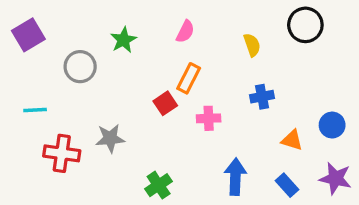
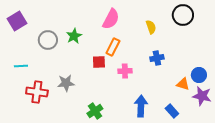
pink semicircle: (185, 32) -> (111, 19), size x1.5
green star: (123, 40) -> (74, 36), moved
red square: (165, 103) -> (99, 62), turned 32
orange triangle: (292, 140) -> (183, 84), moved
purple star: (335, 178) -> (202, 96), moved

